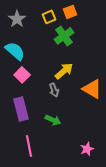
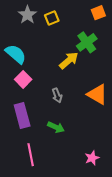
orange square: (70, 12) -> (98, 13), moved
gray star: (17, 19) -> (27, 15), moved
green cross: (64, 36) -> (87, 42), moved
yellow arrow: (64, 71) -> (69, 60), moved

